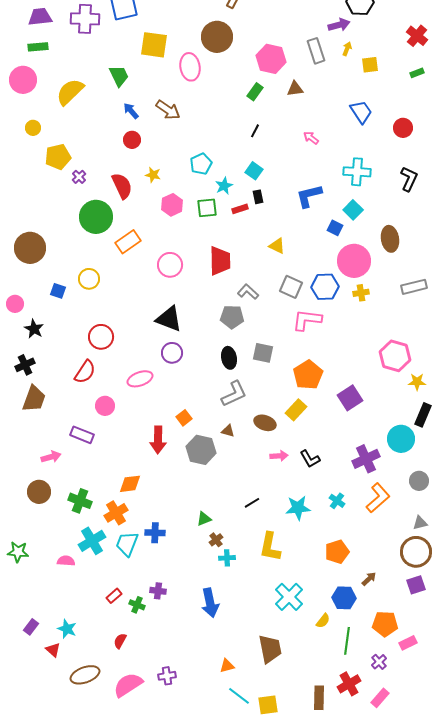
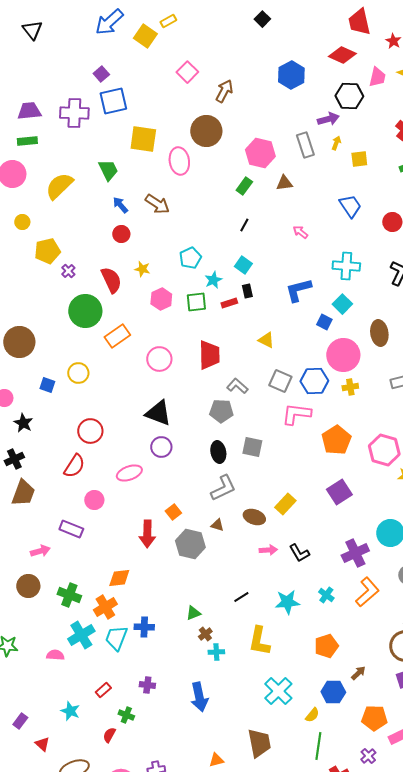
orange pentagon: (308, 375) -> (336, 440), moved
green cross: (137, 605) -> (126, 715), moved
cyan star: (67, 629) -> (70, 711), moved
green line: (347, 641) -> (318, 746), moved

